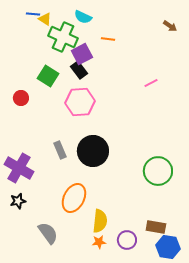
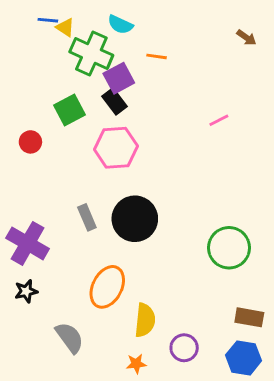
green square: (48, 76) -> (70, 110), turned 30
brown rectangle: (156, 227) -> (249, 317), moved
orange star: (99, 242) -> (136, 364), moved

